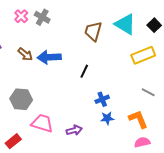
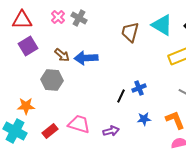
black line: (84, 71) -> (121, 96), moved
gray hexagon: (21, 99) -> (52, 80), moved
blue cross: (102, 99) -> (139, 88), moved
red rectangle: (13, 141) -> (50, 131), moved

